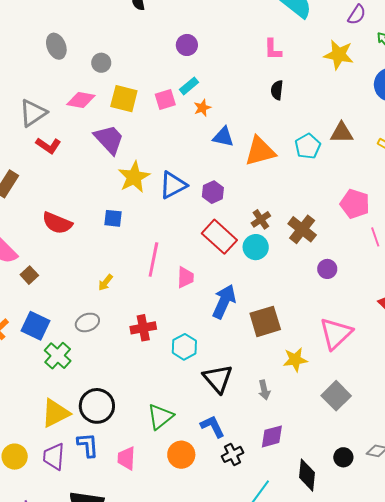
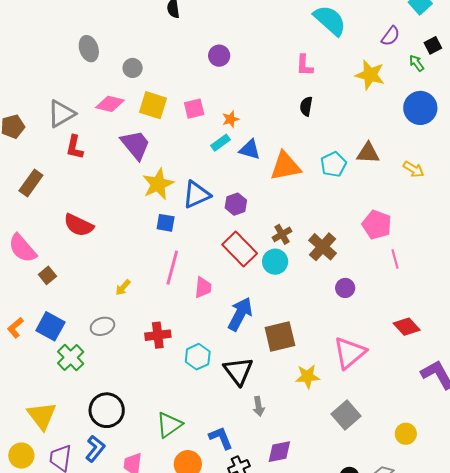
cyan rectangle: (189, 86) -> (220, 143), moved
red L-shape: (48, 146) -> (75, 147), turned 65
blue square: (113, 218) -> (166, 223), moved
black triangle: (218, 379) -> (238, 371), moved
gray arrow: (264, 390) -> (259, 406), moved
yellow triangle: (55, 413) -> (42, 416), moved, turned -44
blue L-shape: (88, 445) -> (95, 449), turned 40

